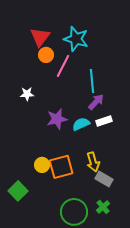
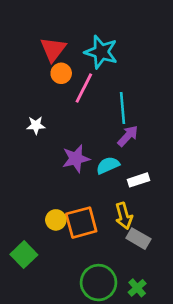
white rectangle: (104, 121) -> (138, 180), moved
green cross: (103, 207) -> (137, 288), moved

